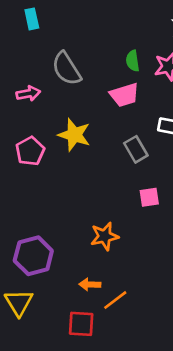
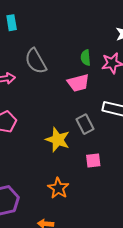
yellow star: (74, 135) -> (58, 140), moved
orange star: (105, 236) -> (58, 188), turned -30

